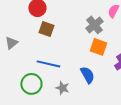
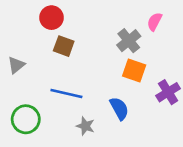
green circle: (31, 84) -> (26, 119), moved

